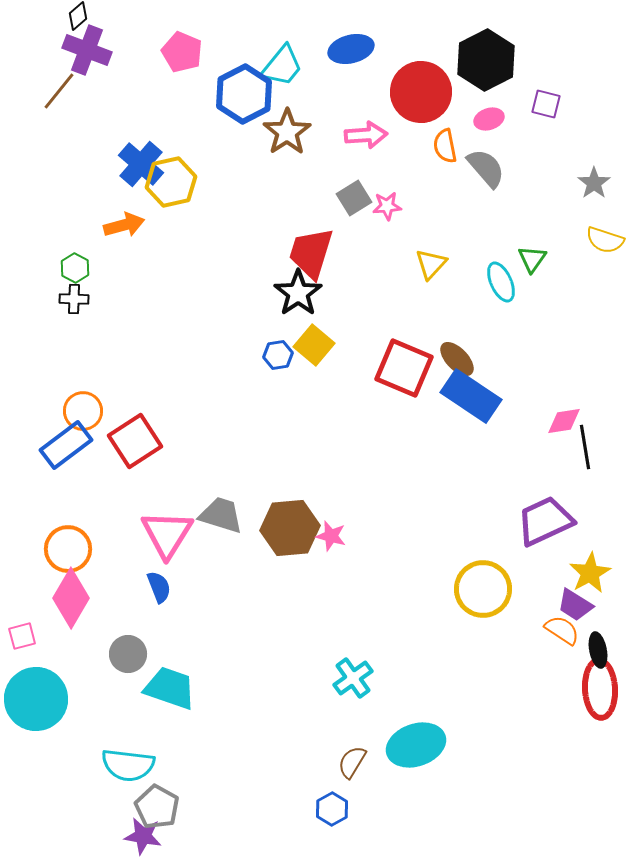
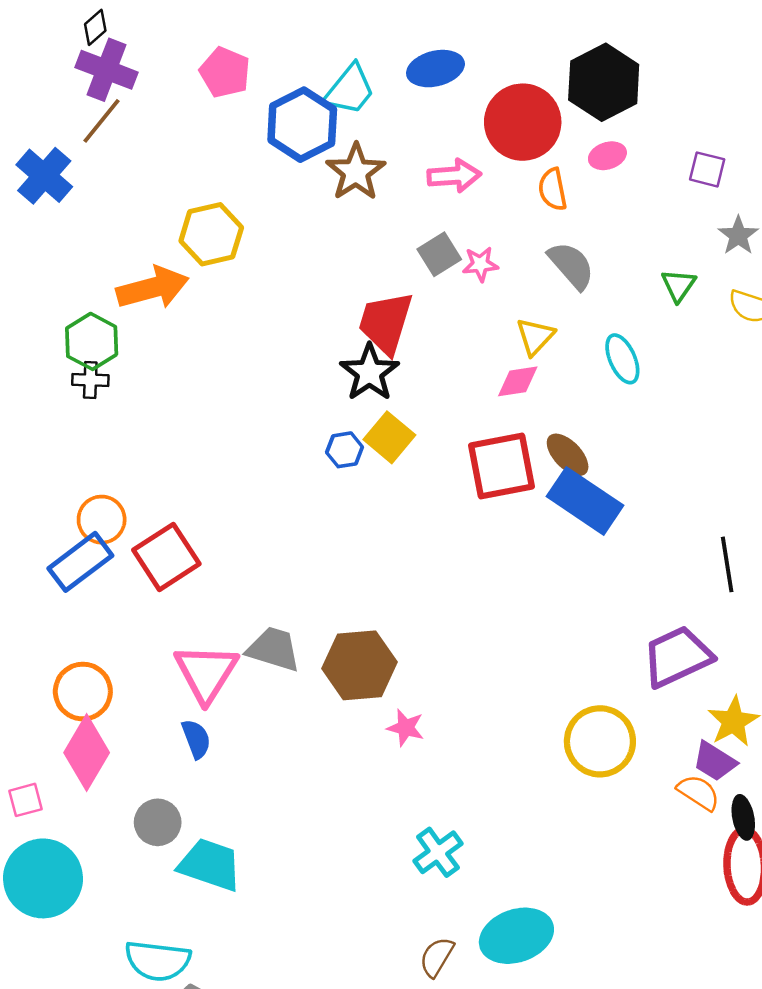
brown line: (59, 91) -> (102, 121), moved
purple square: (546, 104) -> (707, 169), moved
blue cross: (141, 164) -> (44, 176), moved
gray semicircle: (486, 168) -> (571, 265), moved
orange arrow: (124, 225) -> (153, 288), size x1.4
green triangle: (532, 259) -> (678, 285), moved
green hexagon: (75, 268) -> (92, 341), size x1.5
red square: (404, 368) -> (502, 466), turned -34
pink diamond: (564, 421) -> (518, 381), moved
pink star: (331, 536) -> (406, 728), moved

